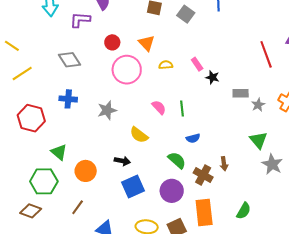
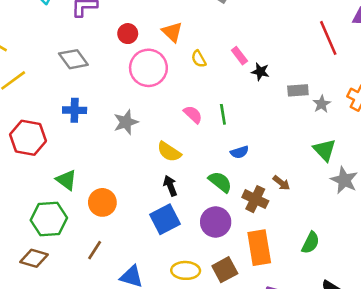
yellow semicircle: (166, 65) -> (199, 59), turned -112
black arrow: (122, 161) -> (170, 186), moved, turned -119
brown arrow: (224, 164) -> (281, 183), turned -40

